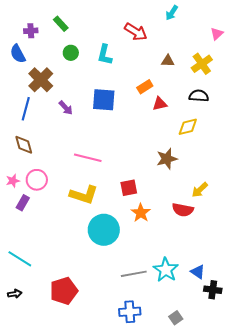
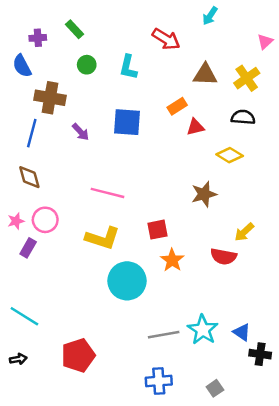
brown triangle: (168, 61) -> (205, 74), size x1.5
brown cross: (41, 80) -> (50, 98), turned -35
yellow diamond: (188, 127) -> (230, 155), turned 45

